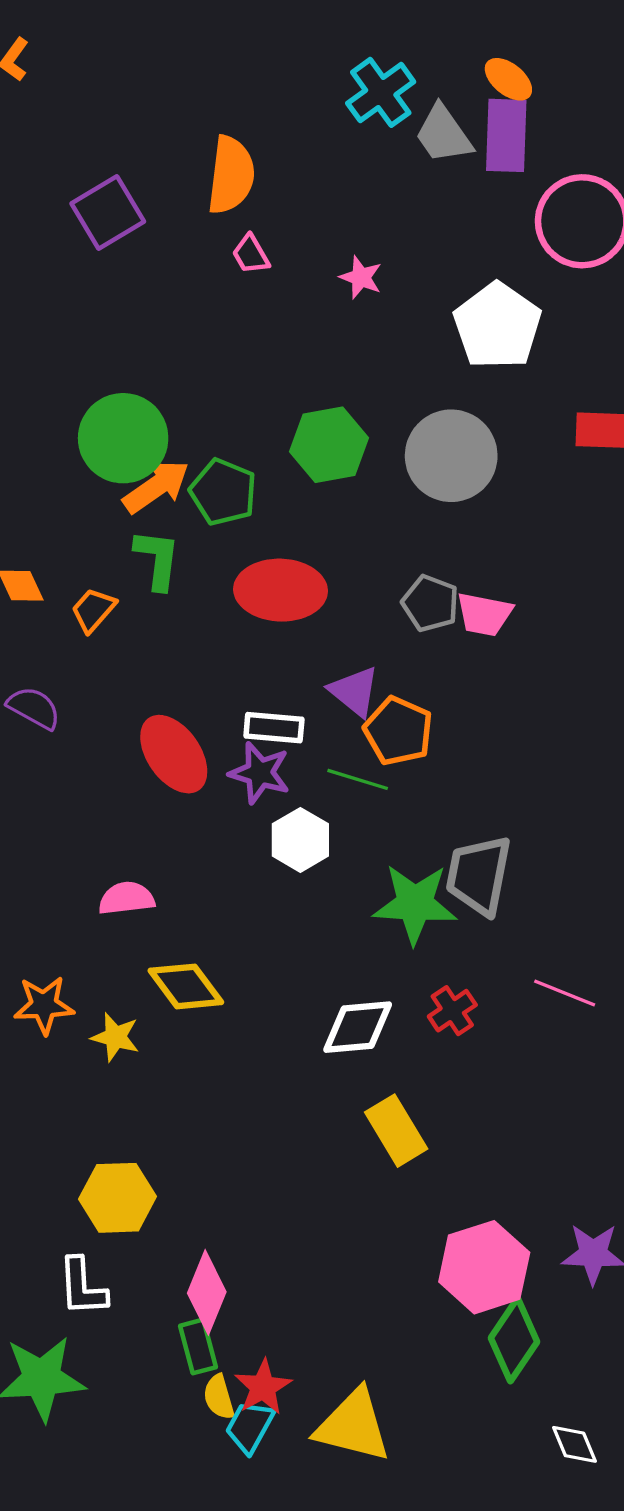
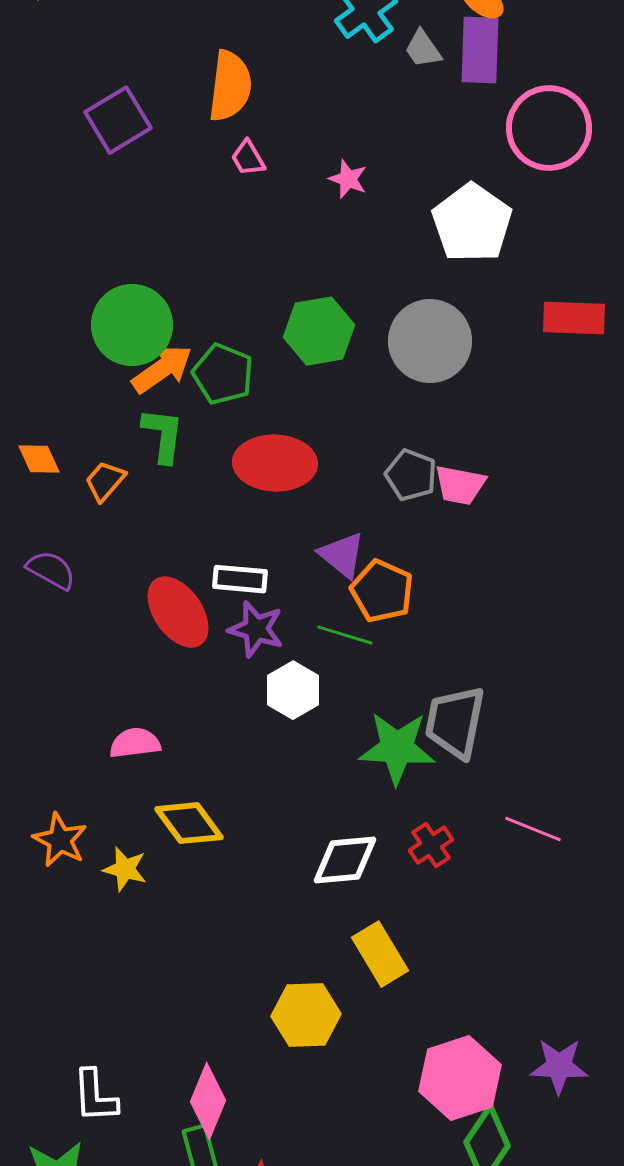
gray trapezoid: (443, 134) -> (423, 49), size x0.7
white rectangle: (274, 728) -> (240, 579), moved
orange star: (44, 1005) -> (60, 840), turned 30
yellow hexagon: (118, 1198) -> (306, 1015), moved

